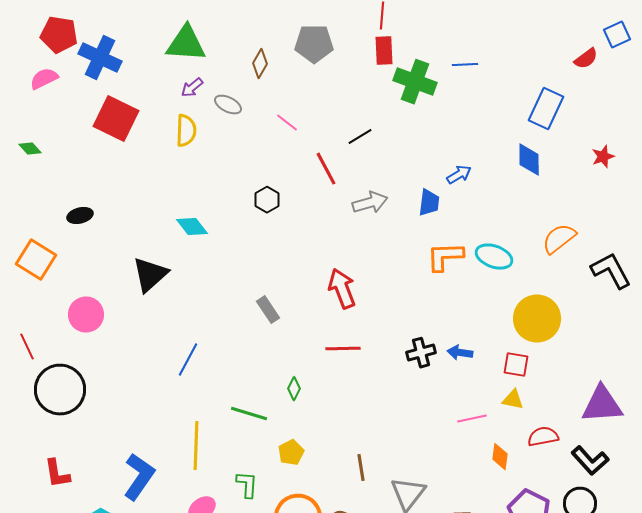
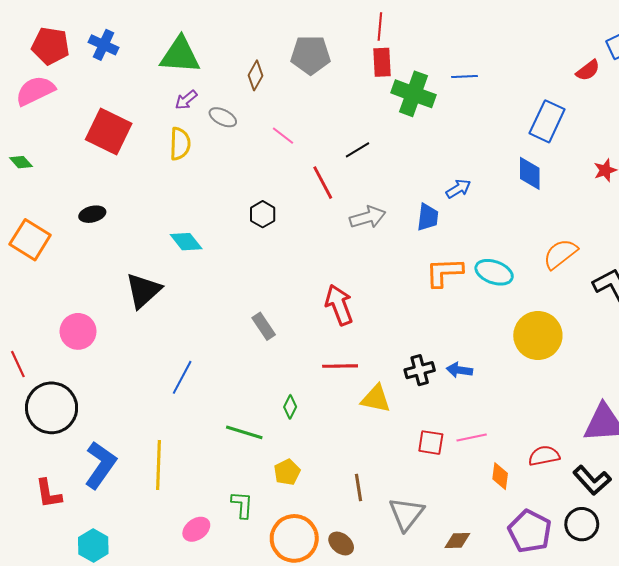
blue cross: (100, 58) -> (104, 45), moved, size x0.7
pink semicircle: (44, 79) -> (35, 91), size x1.4
black ellipse: (80, 216) -> (92, 214), moved
orange square: (36, 260) -> (30, 240), moved
red square: (516, 365) -> (431, 443), moved
yellow triangle: (513, 400) -> (376, 399), moved, size x1.4
yellow line: (196, 446) -> (159, 465), moved
blue L-shape: (139, 477) -> (100, 465), moved

